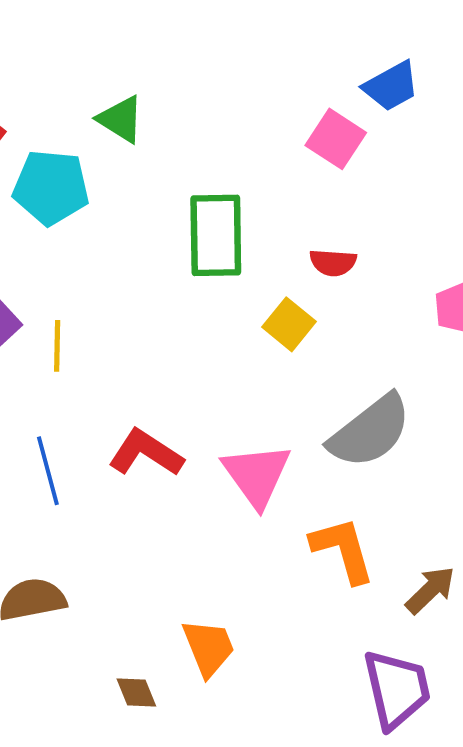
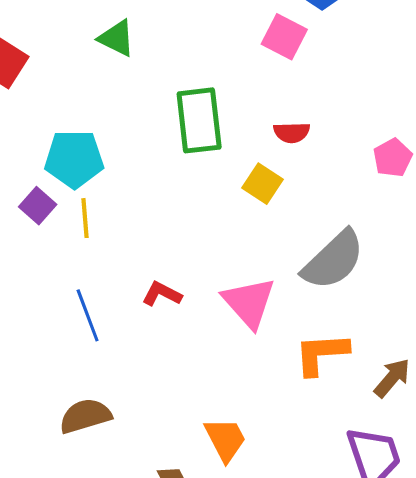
cyan pentagon: (51, 187) -> (74, 159), moved
red L-shape: (146, 453) -> (162, 294), size x0.7
orange L-shape: (343, 550) -> (321, 354), turned -72

